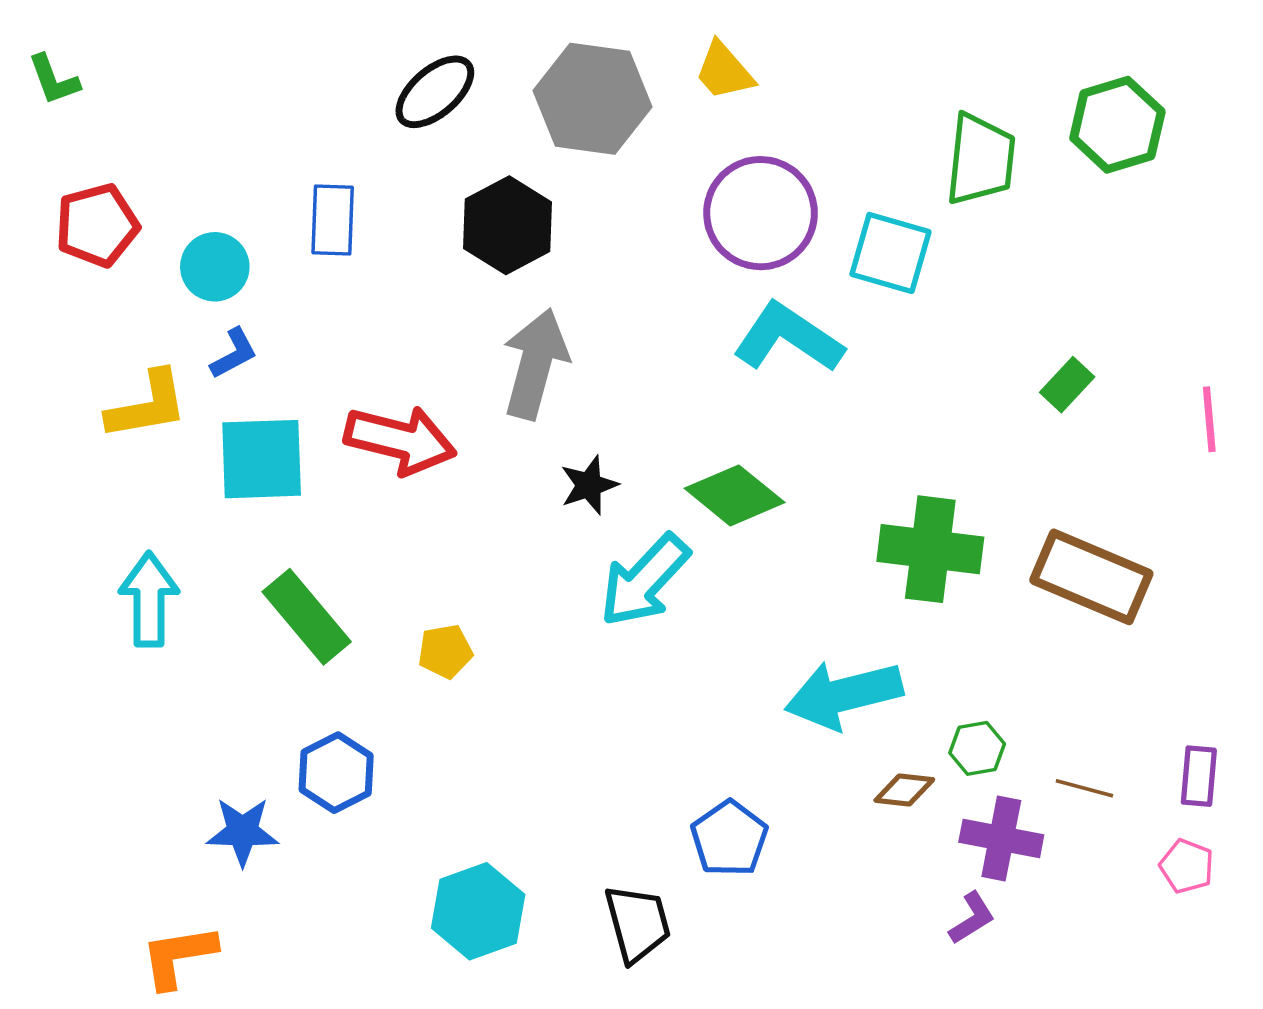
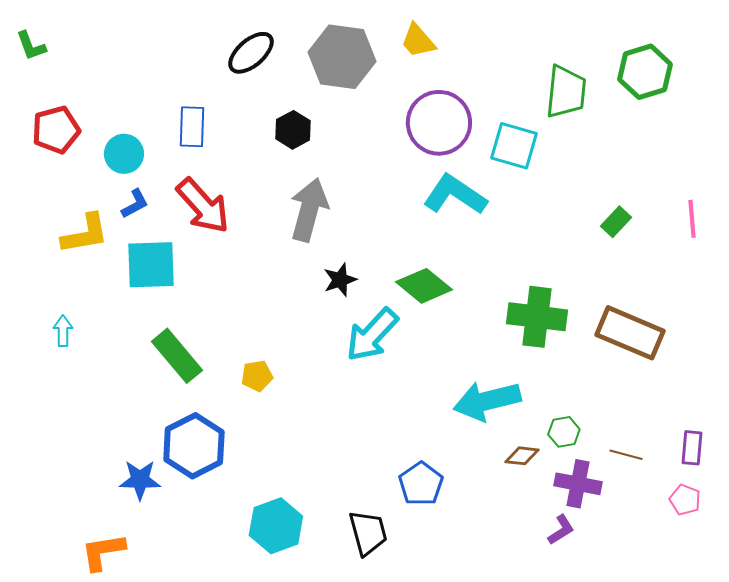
black hexagon: (508, 225) -> (293, 130), size x0.7
pink line: (1209, 419) -> (692, 219), moved
red arrow: (400, 440) -> (203, 206), moved, turned 34
cyan arrow: (149, 599) -> (63, 331), moved, size x0.6
blue hexagon: (336, 773) -> (194, 446), size x1.4

